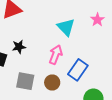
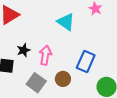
pink arrow: (56, 55) -> (45, 55), moved
gray square: (25, 81) -> (36, 83), turned 36

